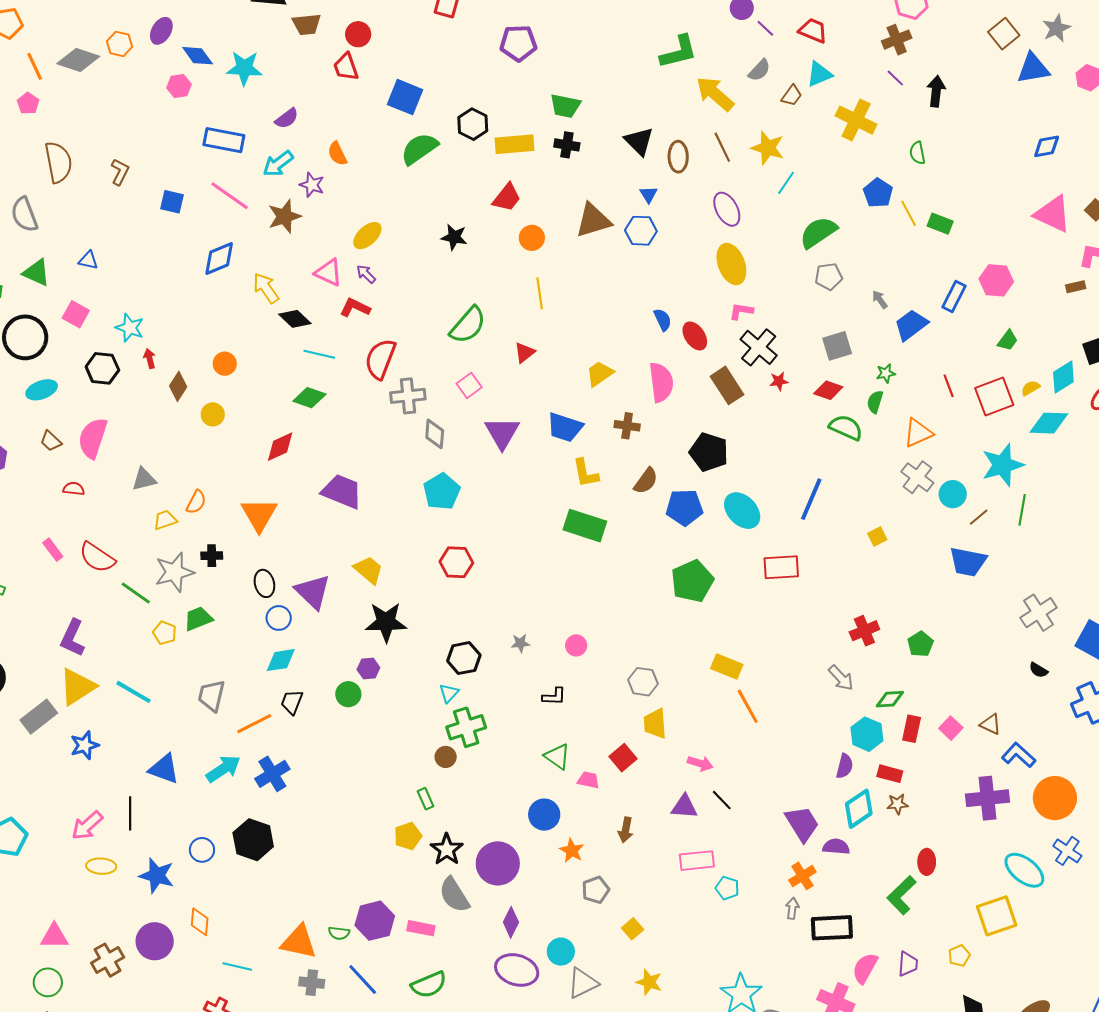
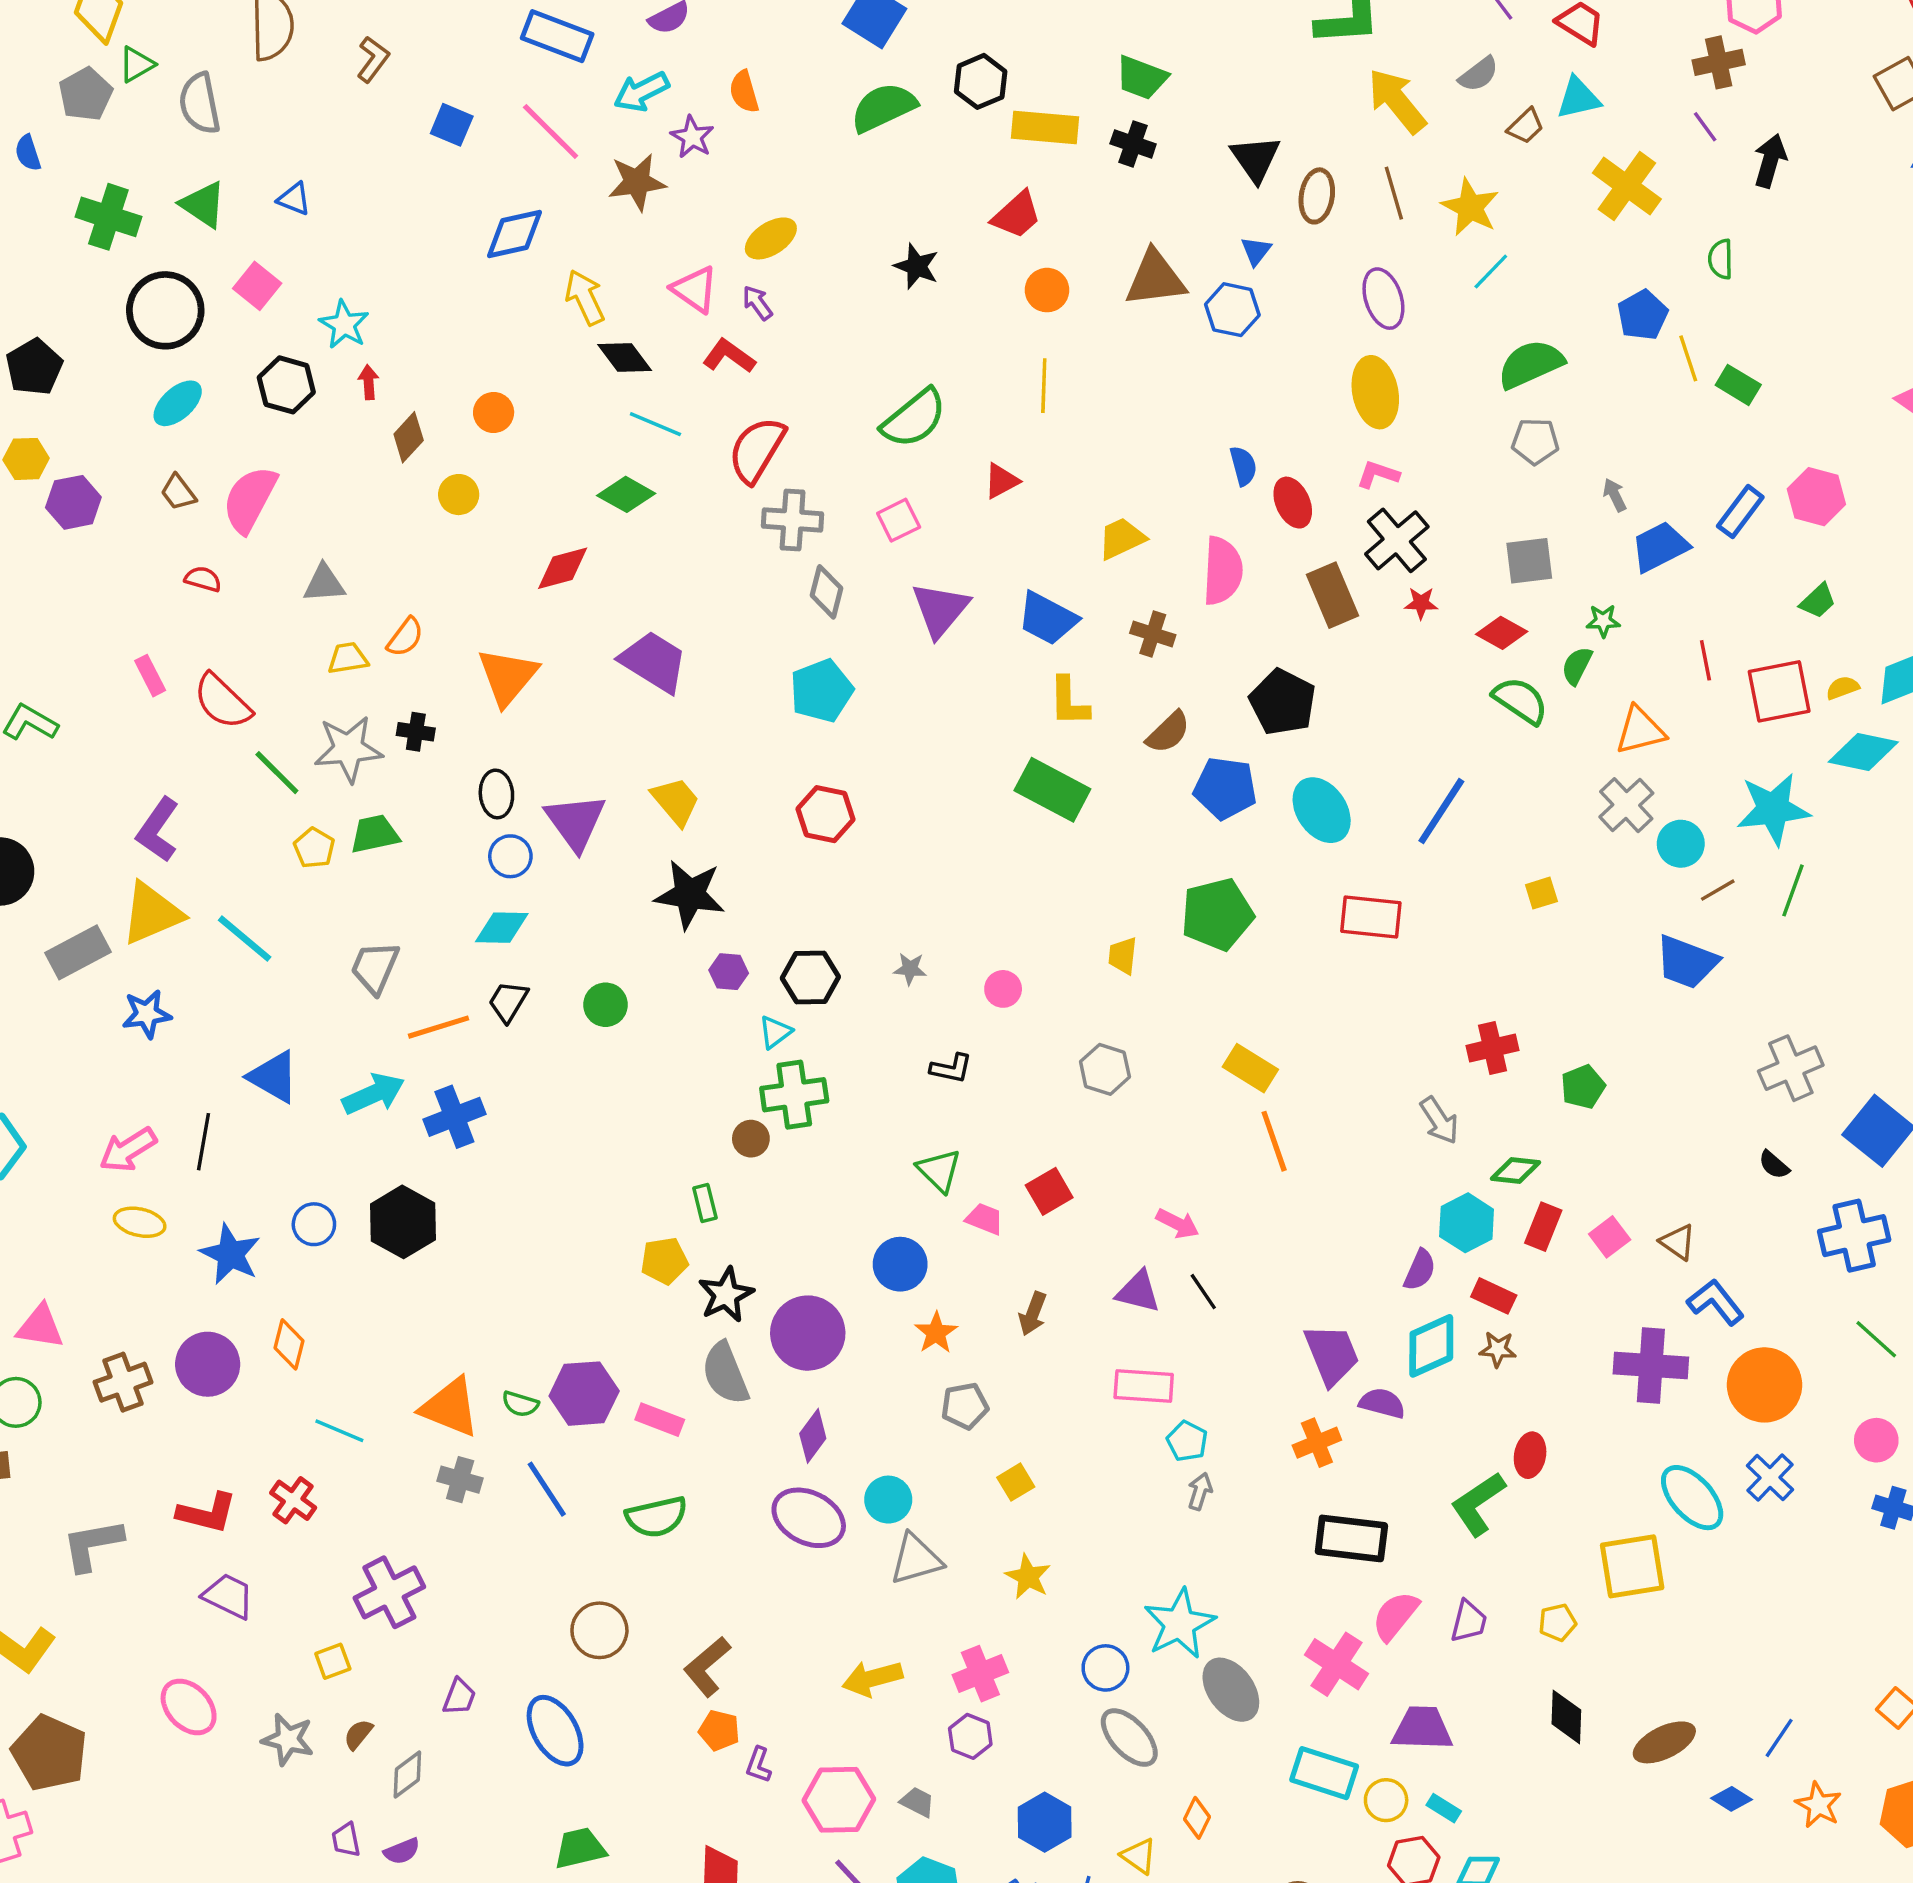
cyan ellipse: (42, 390) -> (178, 403), turned -32
purple hexagon: (368, 669) -> (729, 972), moved
yellow trapezoid: (655, 724) -> (1123, 956), moved, size x0.7
gray arrow: (792, 908) -> (1200, 1491), moved

